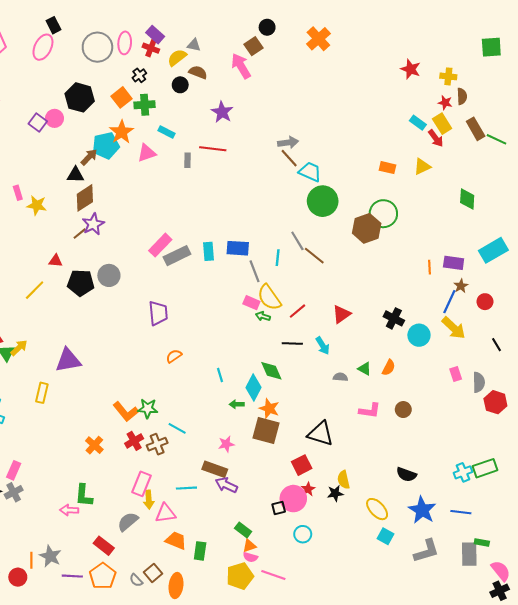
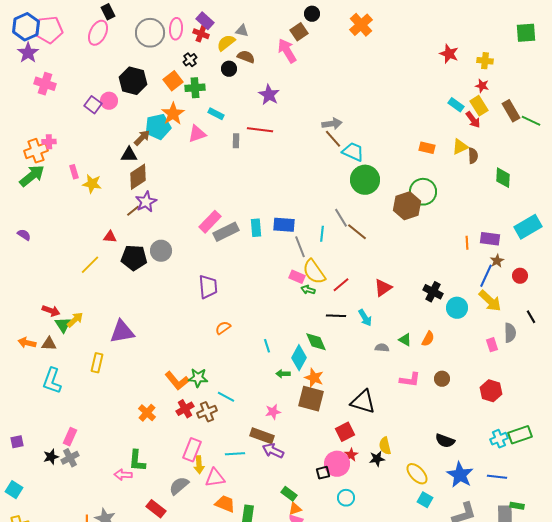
brown semicircle: (462, 96) -> (473, 156), moved
gray semicircle: (479, 382) -> (510, 333), moved
red hexagon: (495, 402) -> (491, 391), moved

